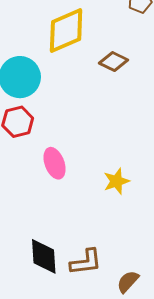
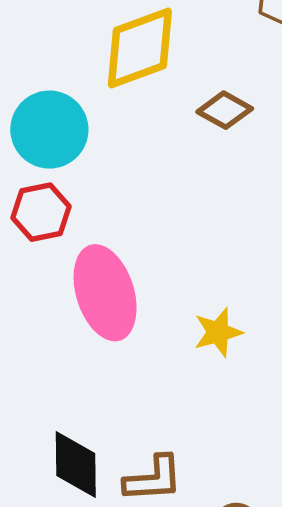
pink ellipse: (55, 163) -> (105, 293), size x1.6

